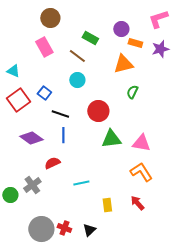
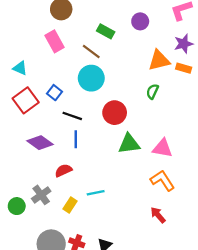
orange rectangle: (135, 43) -> (184, 68), moved
orange triangle: (123, 64) -> (159, 60), moved
cyan circle: (77, 80) -> (91, 78), size x1.5
yellow rectangle: (107, 205) -> (70, 205), moved, turned 40

